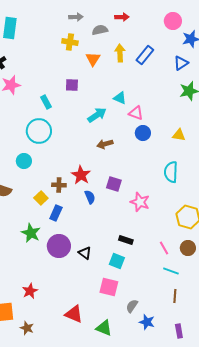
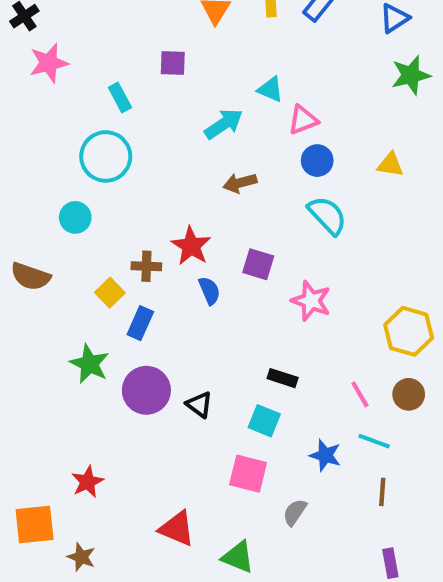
pink triangle: (136, 113) -> (303, 120), turned -42
cyan semicircle: (171, 172) -> (327, 215), moved, turned 135
blue star: (147, 322) -> (325, 455), moved

